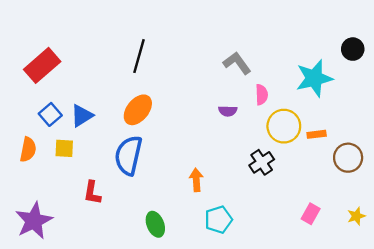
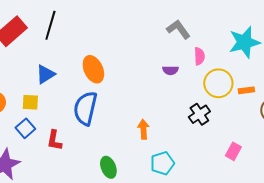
black line: (139, 56) -> (50, 25), moved
orange ellipse: (138, 110) -> (93, 69), turned -64
blue square: (50, 114) -> (25, 128), moved
pink rectangle: (311, 214) -> (233, 151), moved

